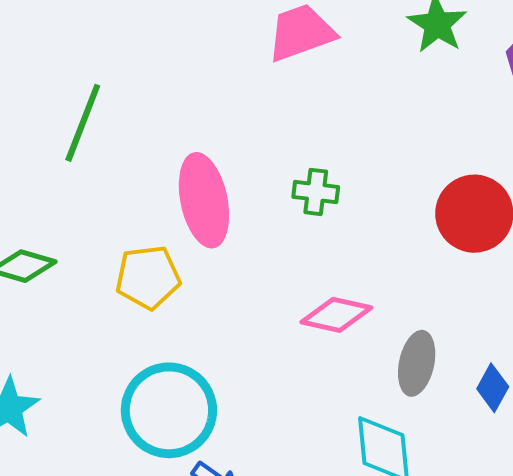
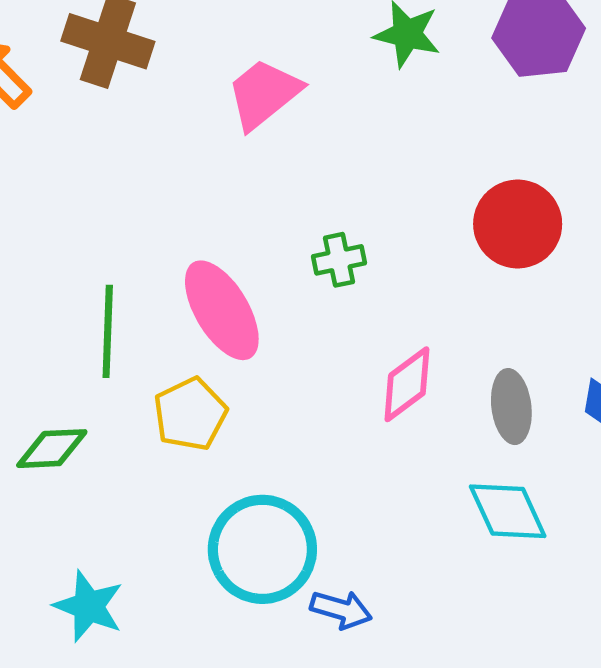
green line: (83, 123) -> (108, 331), moved
pink diamond: (336, 315) -> (407, 384), turned -30

